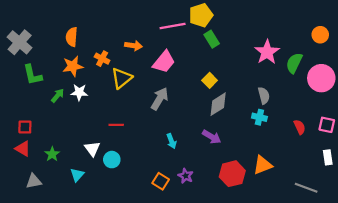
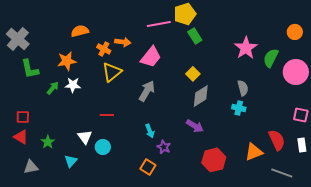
orange semicircle: (72, 37) -> (80, 31), moved, turned 72
orange cross: (102, 59) -> (104, 49), moved
red semicircle: (300, 127) -> (277, 140), moved, size x1.5
cyan arrow: (172, 141) -> (150, 131), moved
orange triangle: (263, 165) -> (254, 152), moved
purple star: (186, 176) -> (164, 147), moved

